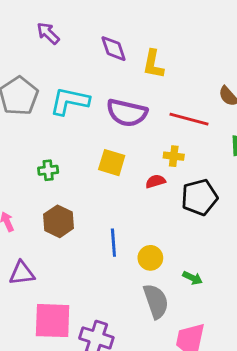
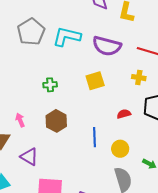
yellow square: (112, 163) -> (95, 81), turned -36
red semicircle: (155, 181) -> (124, 114), moved
purple triangle: (22, 273) -> (29, 157), turned 36

